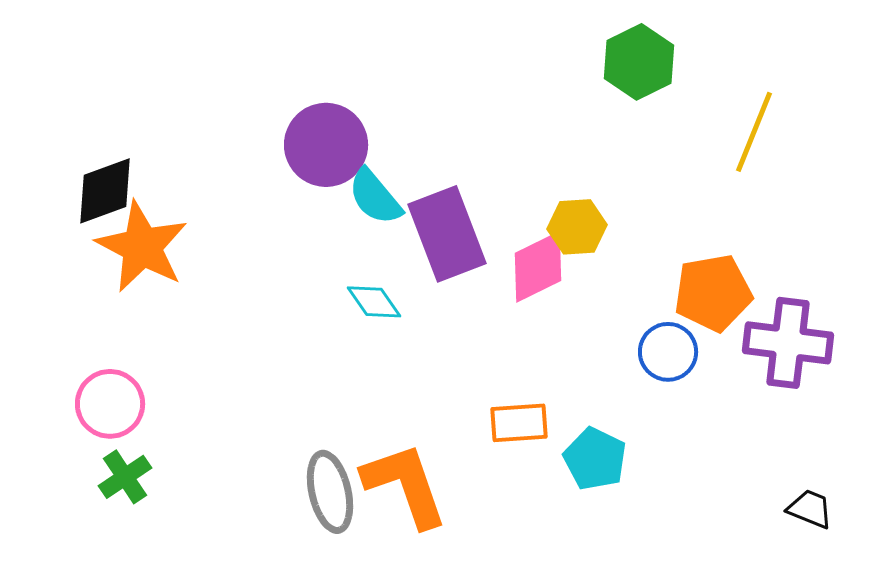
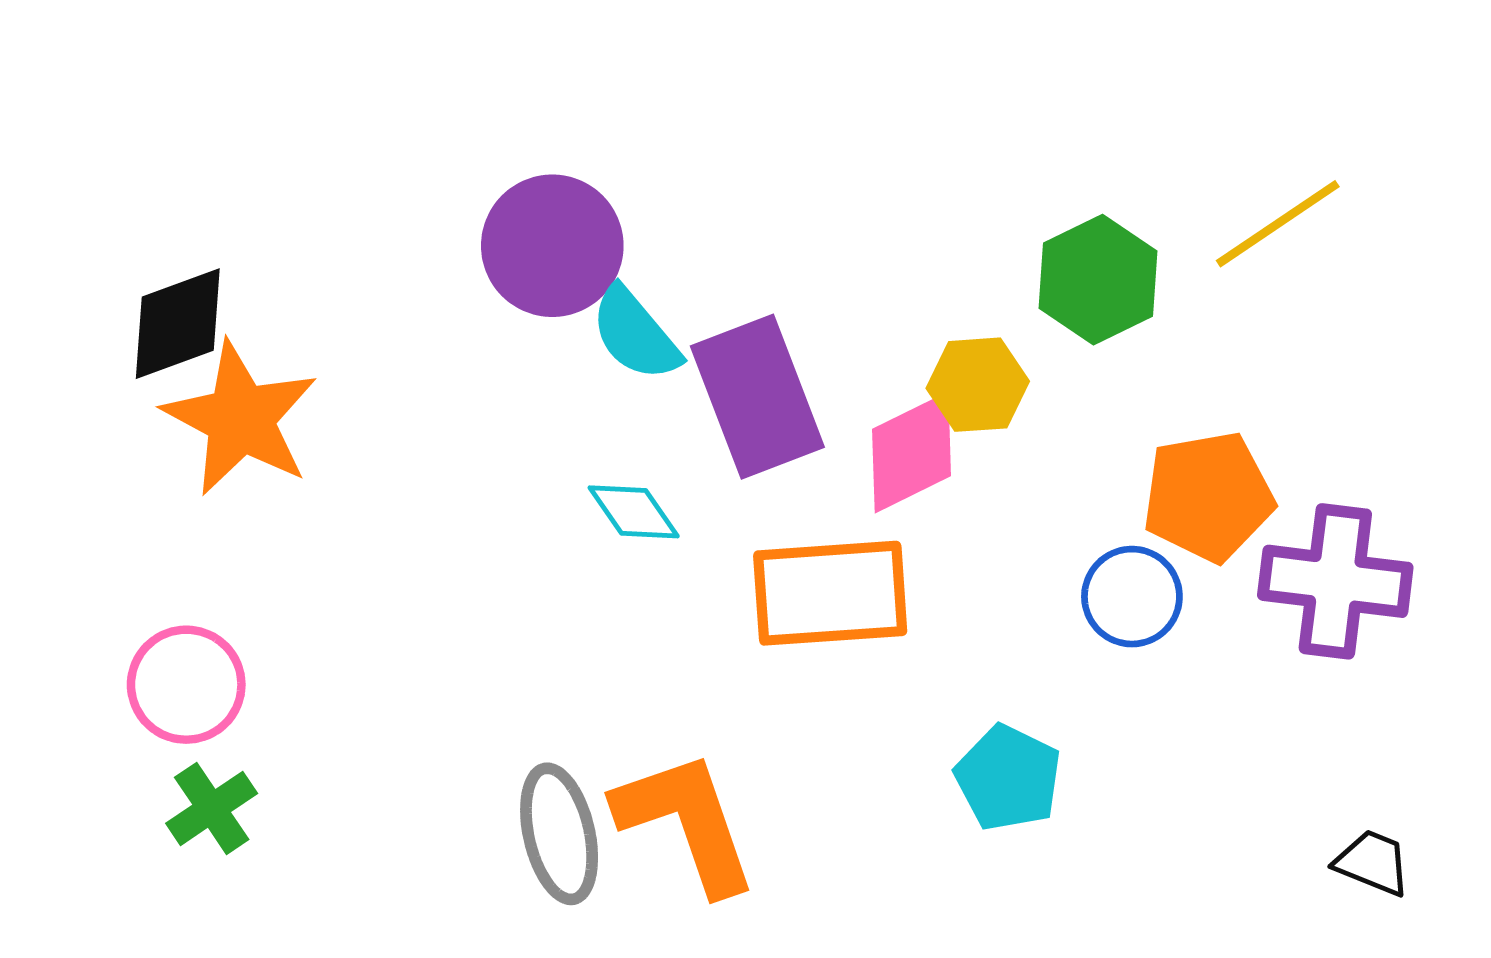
green hexagon: (639, 62) -> (1098, 280), moved
yellow line: (754, 132) -> (1278, 224), turned 34
orange rectangle: (519, 423) -> (830, 593), moved, size x1.6

